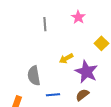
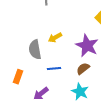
yellow arrow: (66, 59) -> (55, 38), moved

